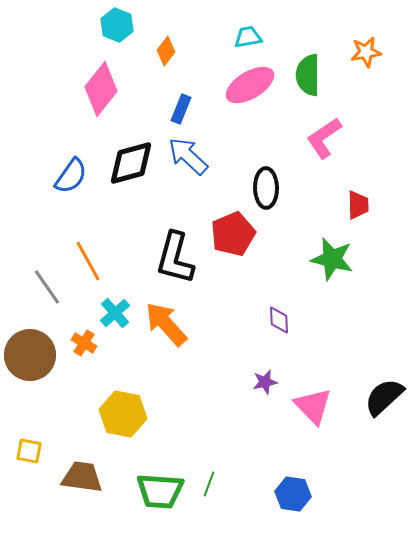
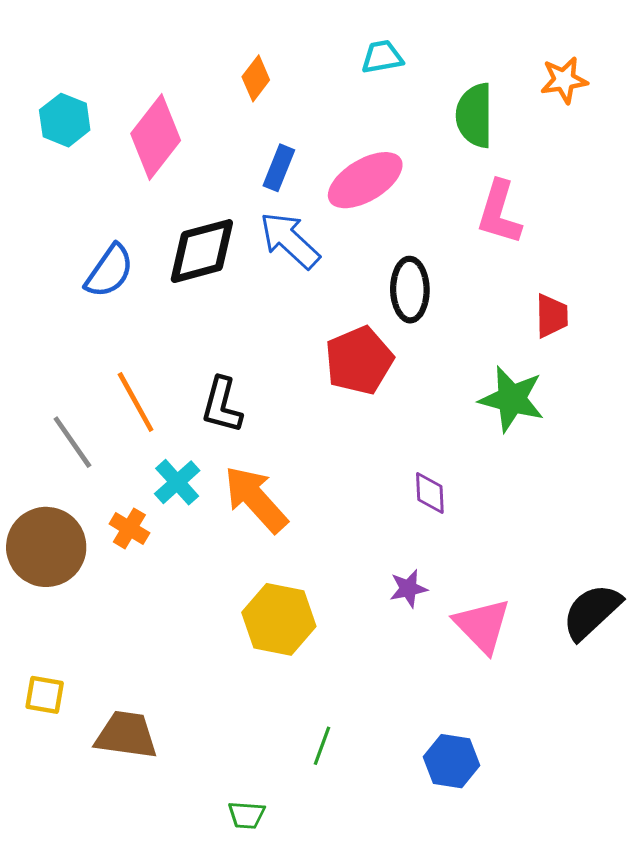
cyan hexagon: (117, 25) -> (65, 120), moved
pink ellipse: (250, 85) -> (365, 180), moved
pink L-shape: (324, 138) -> (499, 213), turned -39
black L-shape: (175, 258) -> (222, 405), moved, size x0.7
yellow hexagon: (123, 414) -> (279, 619), moved
green trapezoid: (160, 491) -> (247, 815), moved, size x0.5

